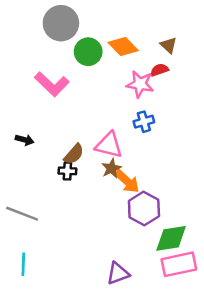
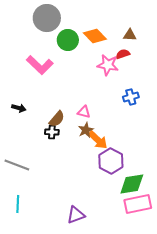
brown triangle: (169, 45) -> (130, 35), turned -40
blue cross: (144, 122) -> (131, 97), moved
pink triangle: (109, 145) -> (84, 112), size x0.6
purple triangle: (118, 273) -> (76, 215), moved

